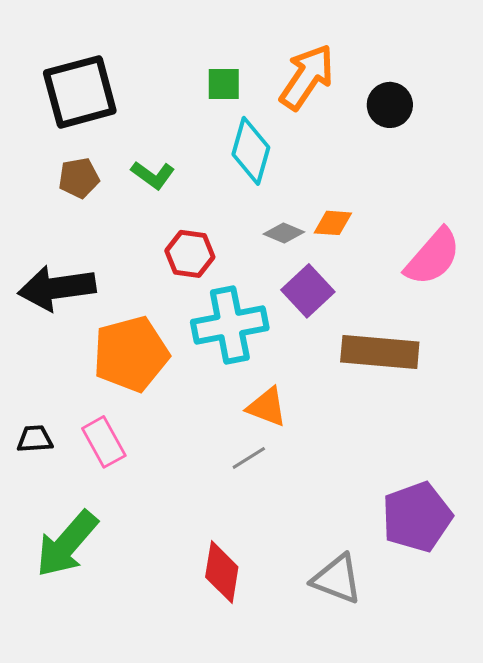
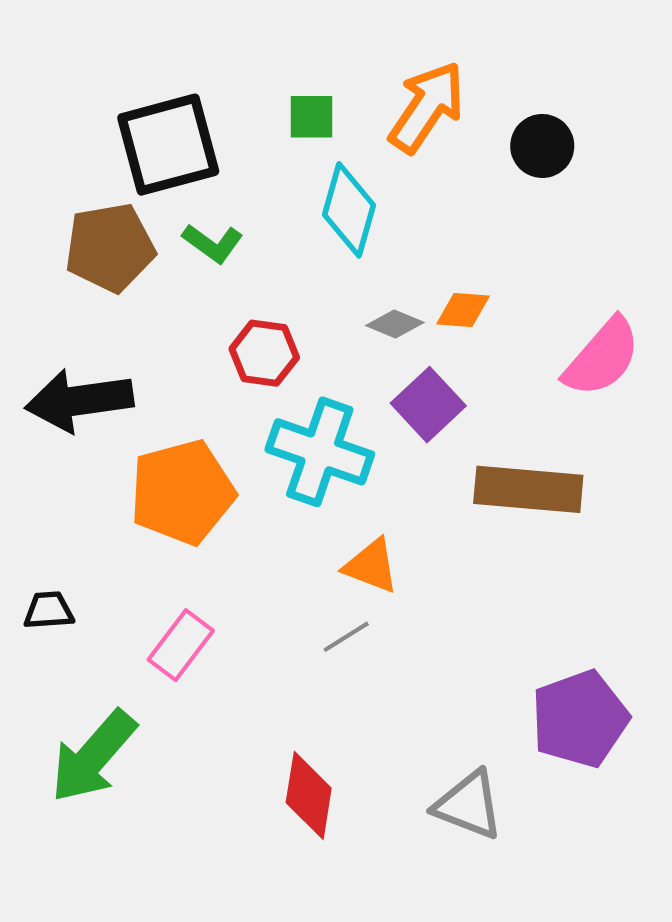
black square: (80, 92) -> (168, 145), moved
brown pentagon: (79, 178) -> (110, 247), size x1.6
cyan cross: (230, 325) -> (320, 452), turned 30
pink rectangle: (104, 442) -> (181, 645), moved, turned 66

